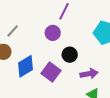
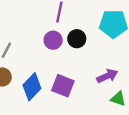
black circle: (70, 55) -> (77, 39), moved

